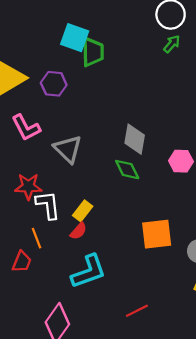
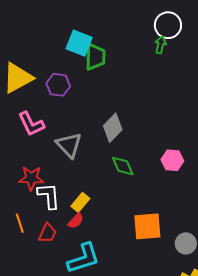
green arrow: (172, 44) -> (160, 45), moved, turned -30
gray diamond: (135, 139) -> (113, 128), moved, turned 32
orange line: (37, 238) -> (20, 223), moved
red trapezoid: (22, 262) -> (48, 233), moved

